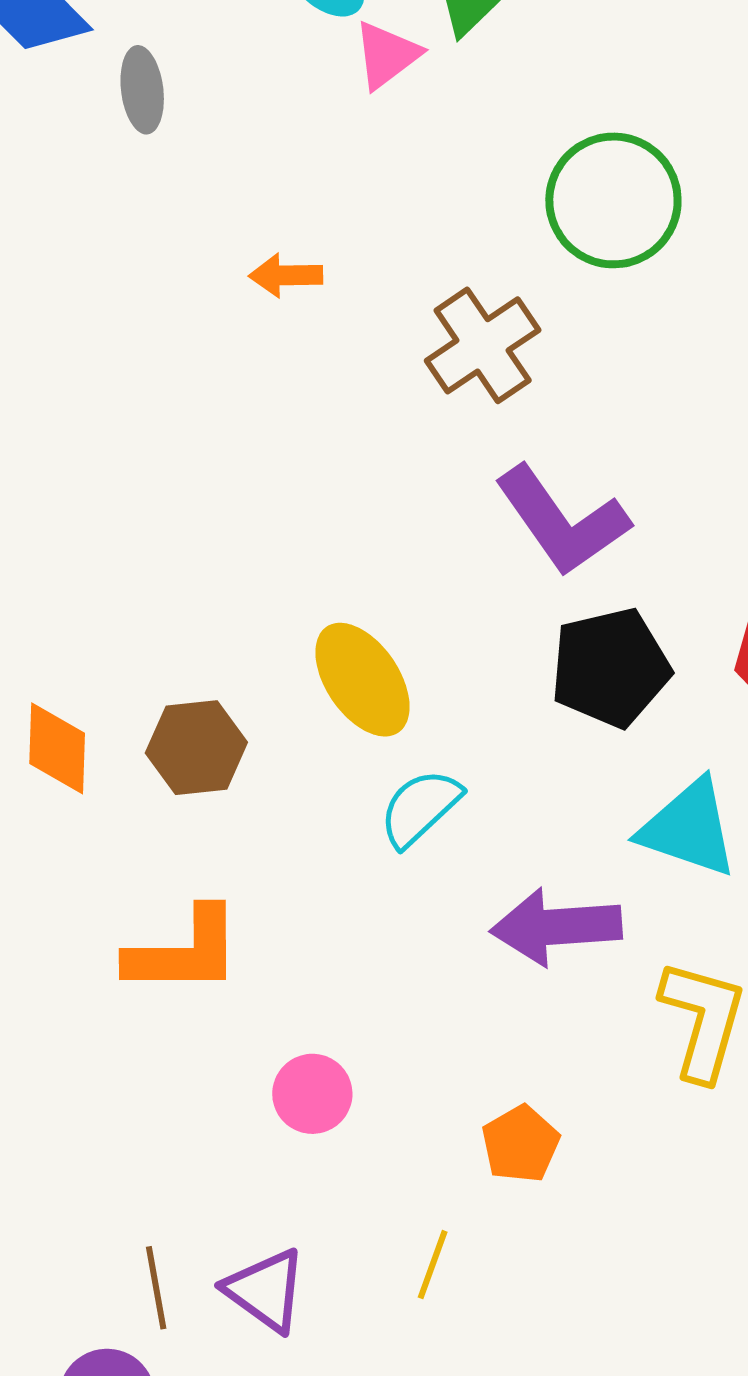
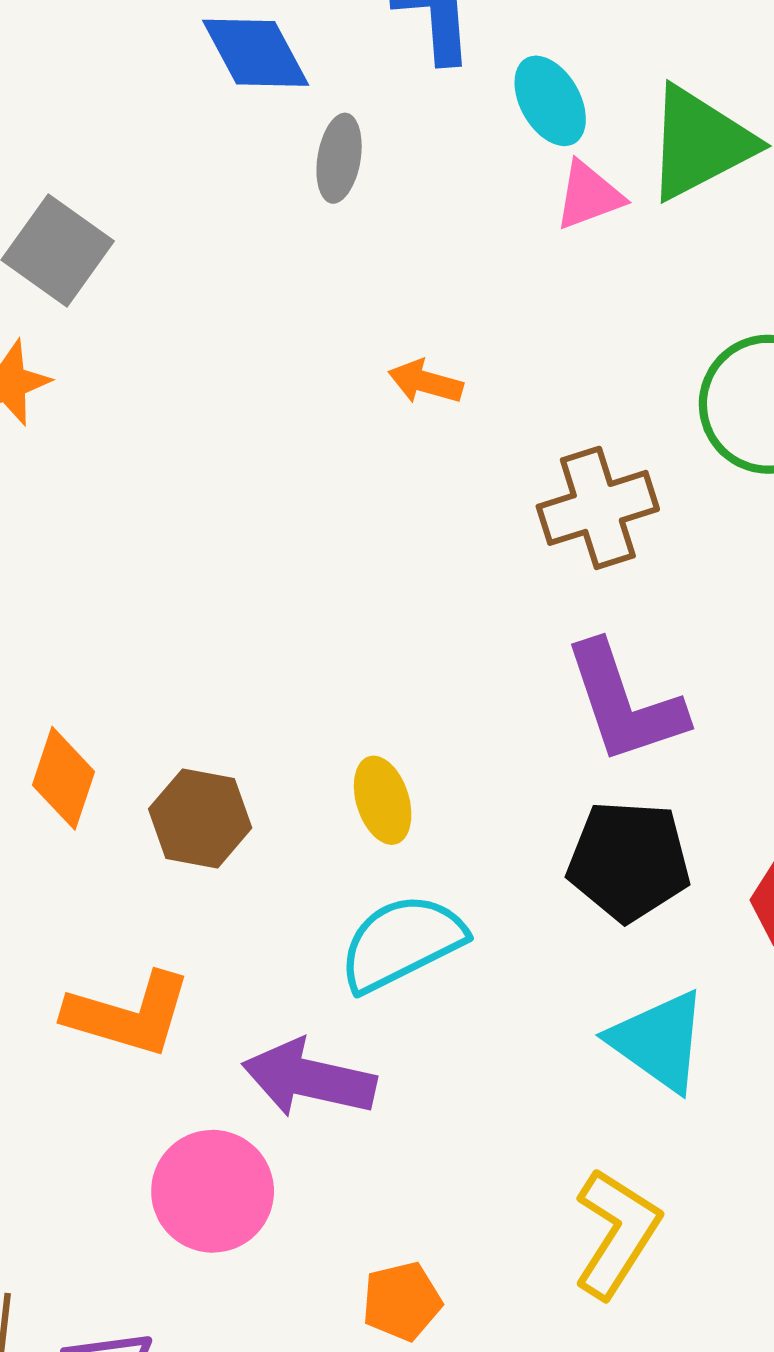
yellow ellipse: (362, 680) -> (383, 800), size x0.7
cyan semicircle: (420, 808) -> (402, 943), size x1.4
purple arrow: (556, 927) -> (309, 1079), moved
pink circle: (312, 1094) -> (213, 1191), size x1.5

